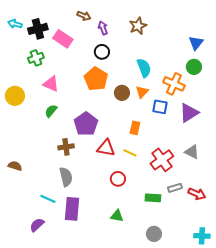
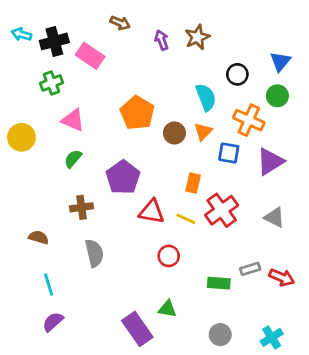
purple arrow: (103, 28) -> (162, 40), moved
black circle: (102, 52) -> (237, 74), moved
brown cross: (66, 147) -> (82, 207), moved
red cross: (162, 160) -> (222, 210), moved
brown semicircle: (15, 166) -> (39, 237), moved
cyan line: (48, 199) -> (49, 285), moved, turned 49
purple rectangle: (72, 209) -> (137, 329), moved, turned -40
cyan cross: (202, 236) -> (272, 337), moved, turned -35

